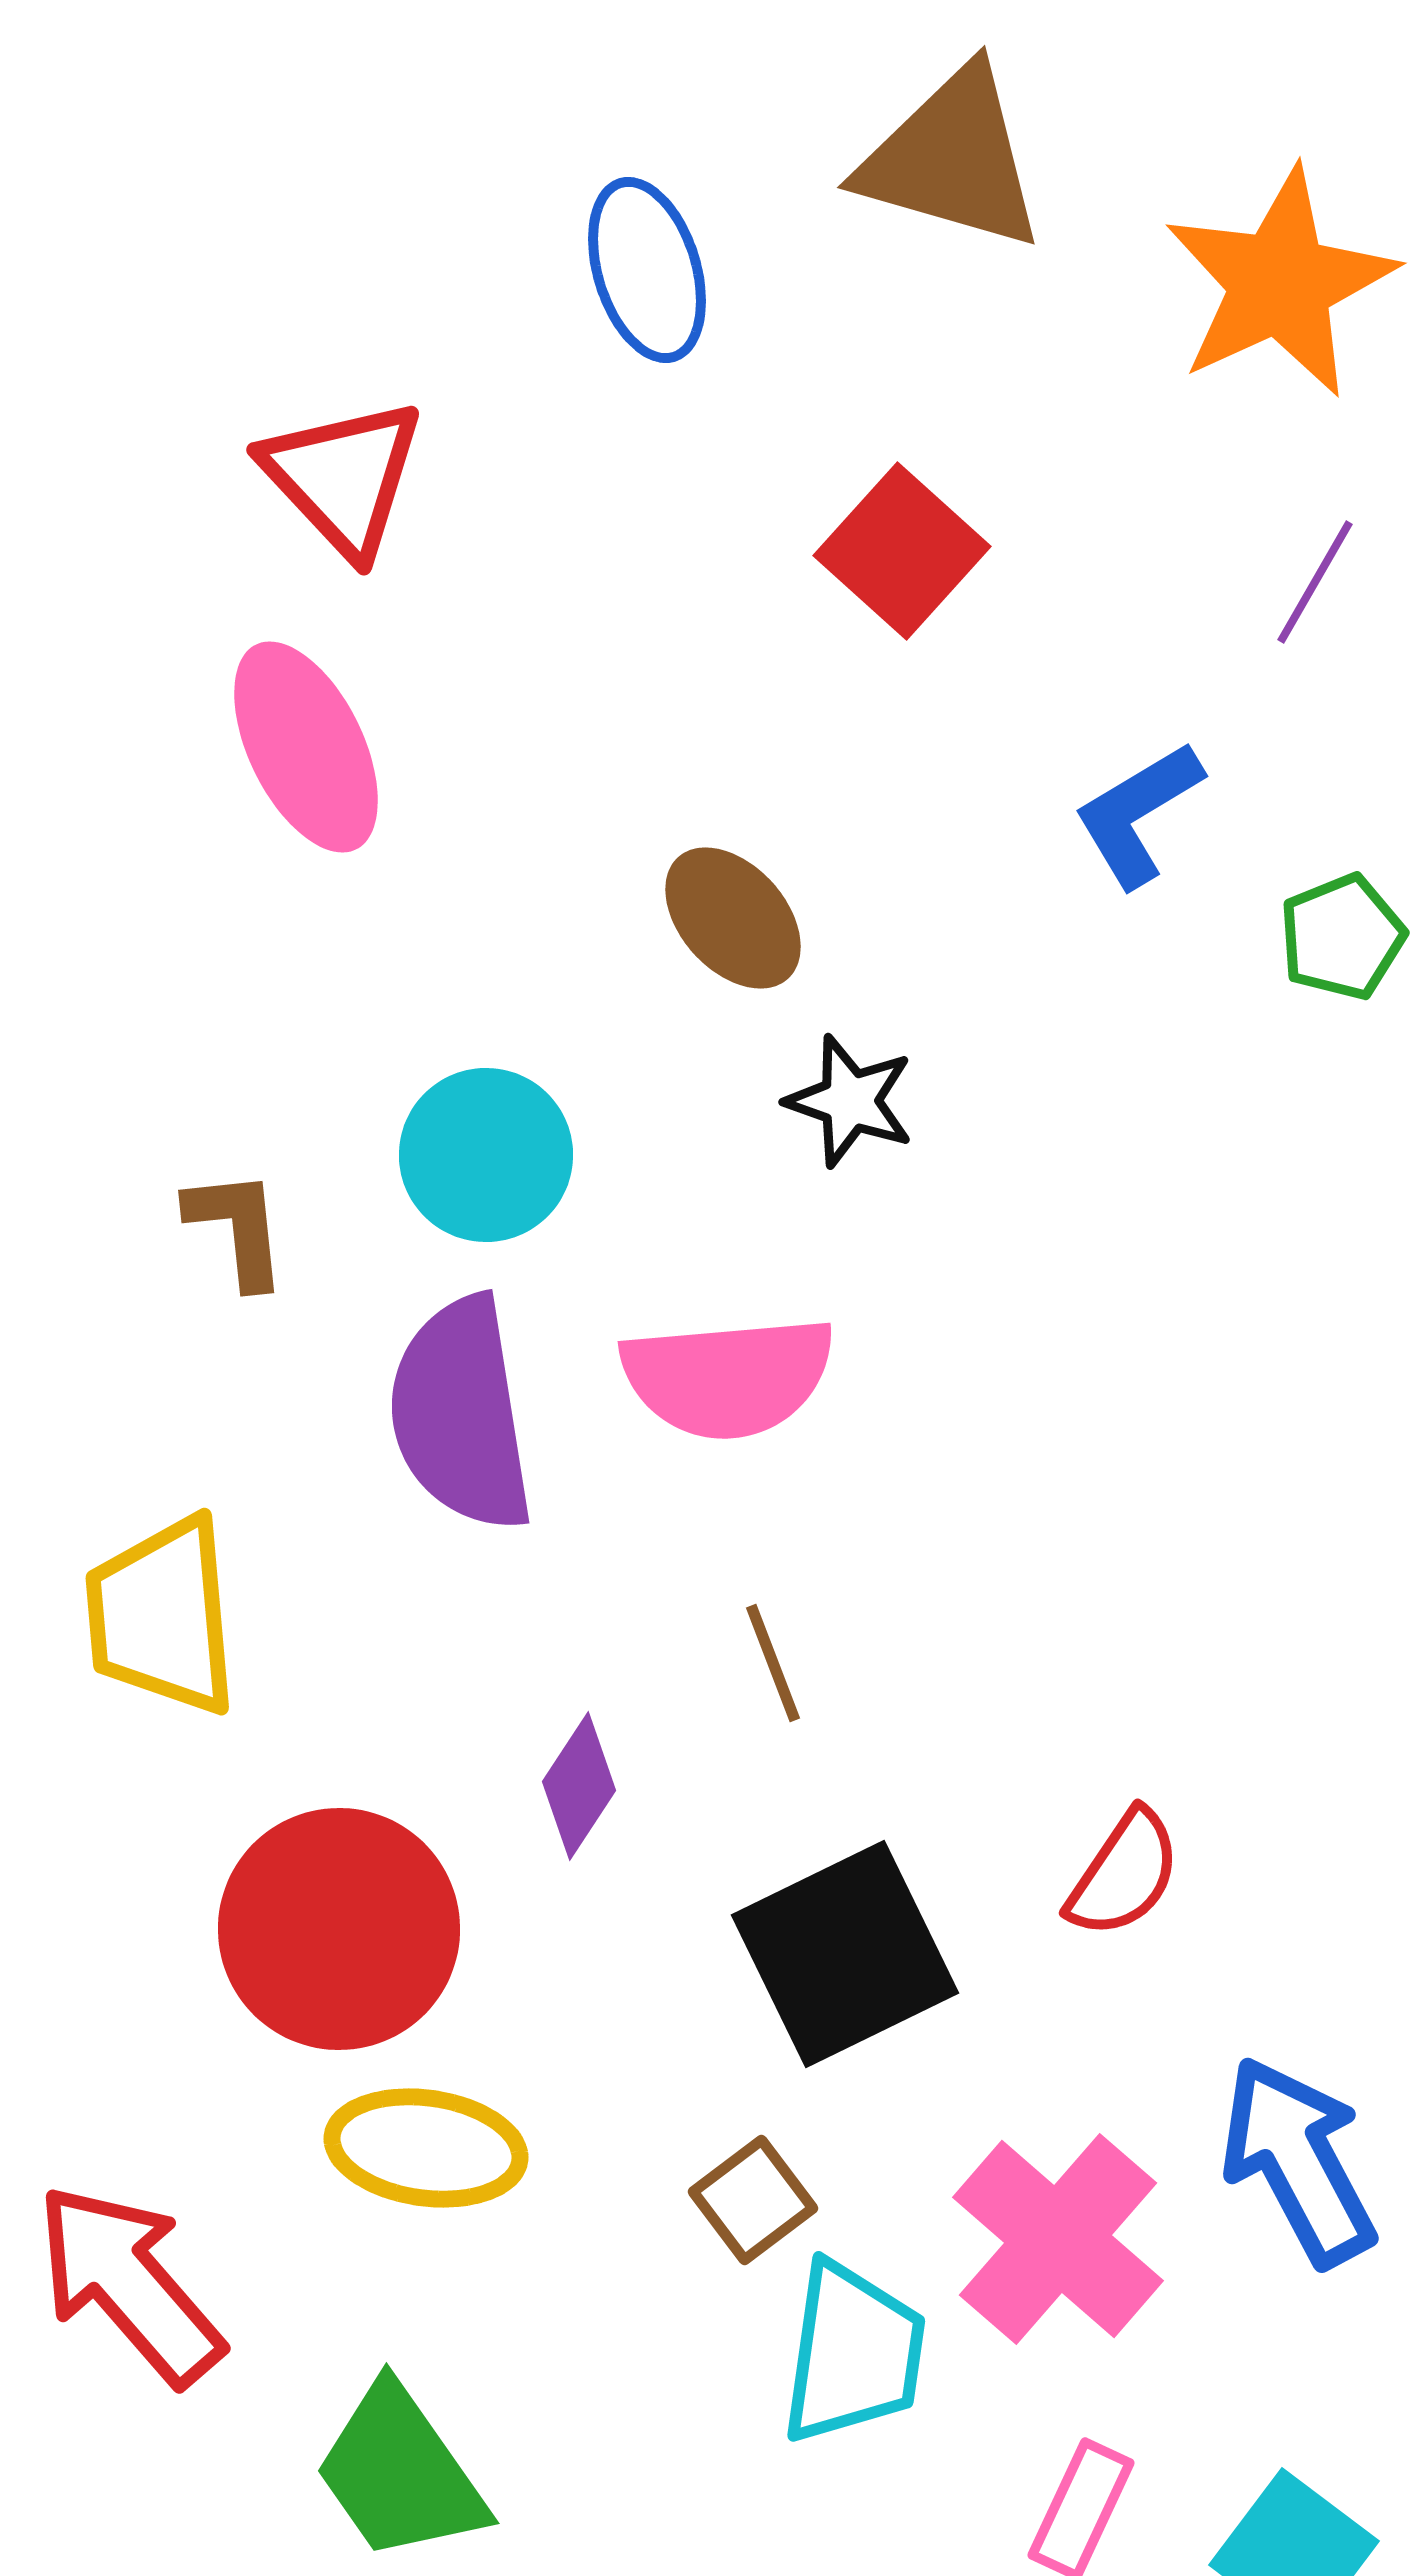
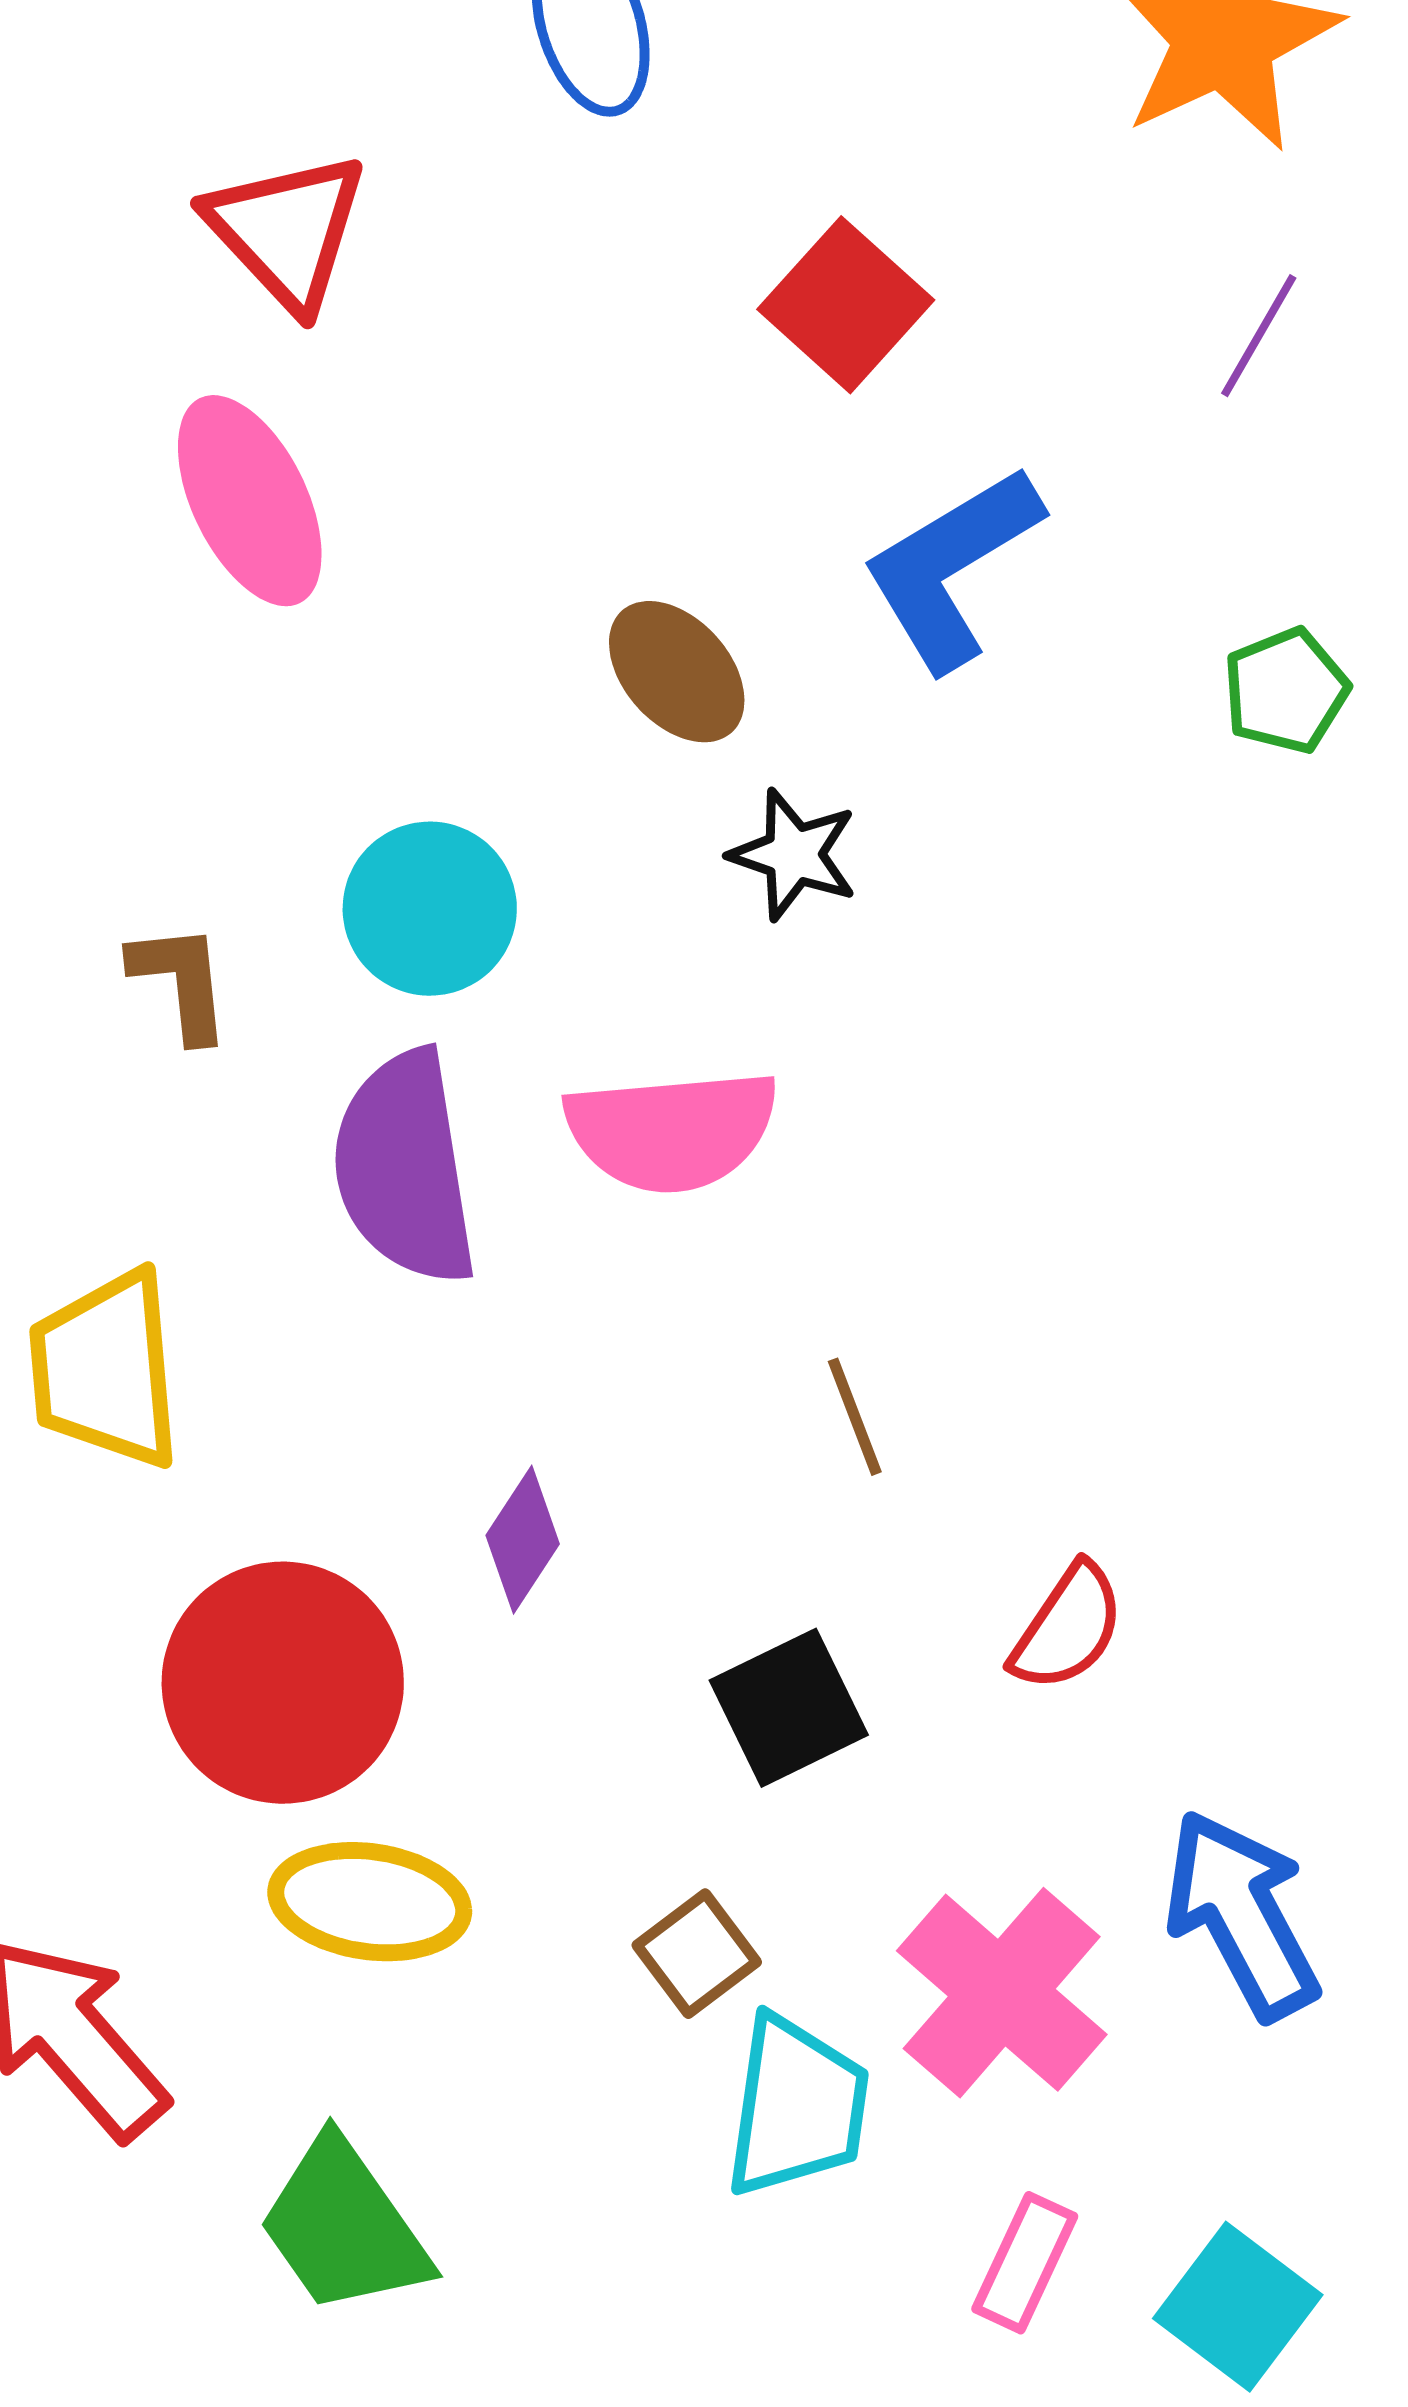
blue L-shape: (1138, 814) -> (952, 568), moved, size x1.4
brown line: (773, 1663) -> (855, 1417), moved
black square: (845, 1954) -> (789, 1708), size x0.7

